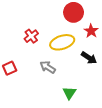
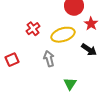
gray arrow: (48, 67) -> (49, 59), turned 42

